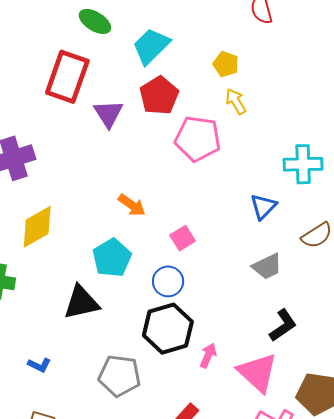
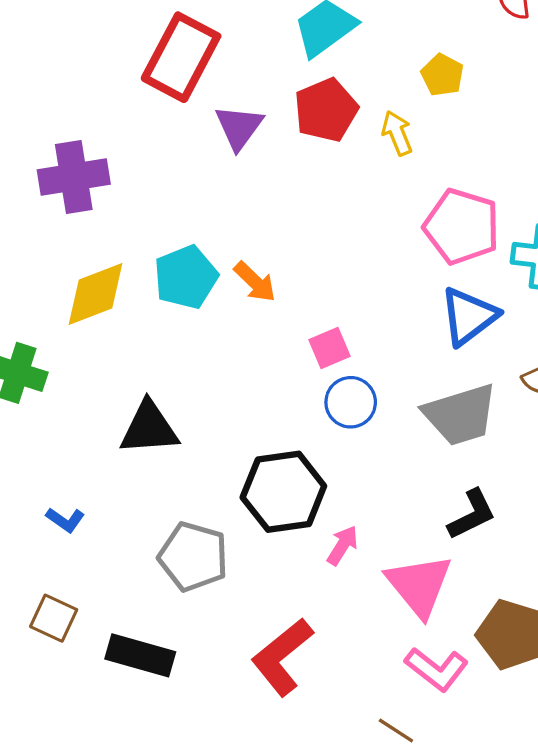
yellow arrow: (236, 101) -> (397, 133), moved
pink pentagon: (198, 139) -> (462, 227), moved
blue triangle: (263, 207) -> (469, 316), size x1.4
cyan pentagon: (112, 258) -> (186, 277), moved
gray trapezoid: (267, 266) -> (460, 415), size x1.5
blue circle: (168, 281) -> (351, 402), moved

